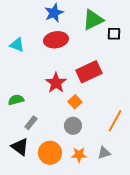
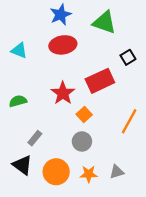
green triangle: (93, 20) -> (104, 22), turned 45
black square: (114, 34) -> (128, 57), moved, turned -32
green semicircle: (16, 100) -> (18, 101), moved
orange line: (115, 121) -> (129, 121), moved

